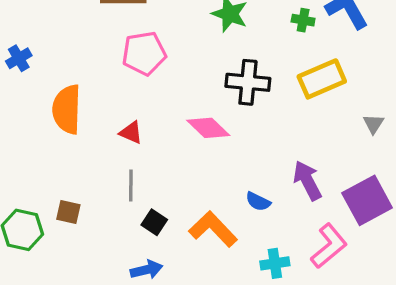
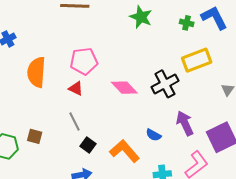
pink pentagon: (144, 53) -> (84, 61), moved
black cross: (248, 82) -> (165, 84), moved, turned -36
gray line: (131, 185) -> (74, 122), turned -30

